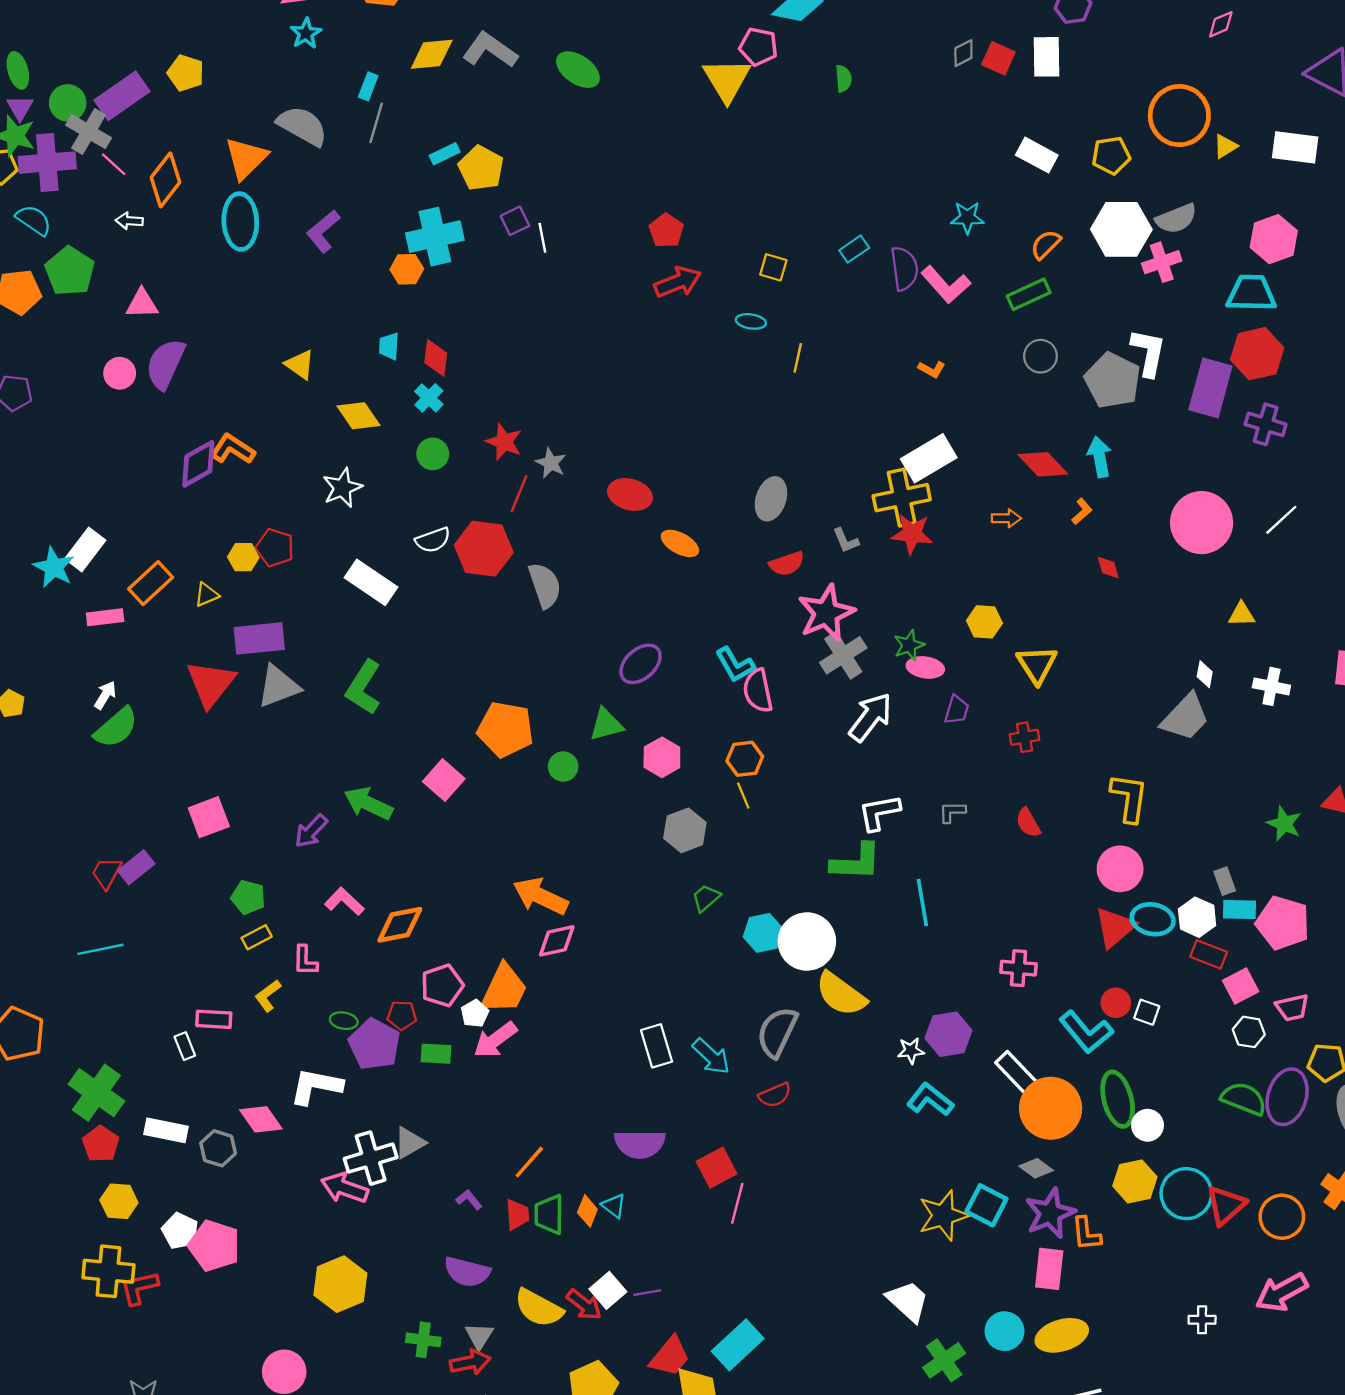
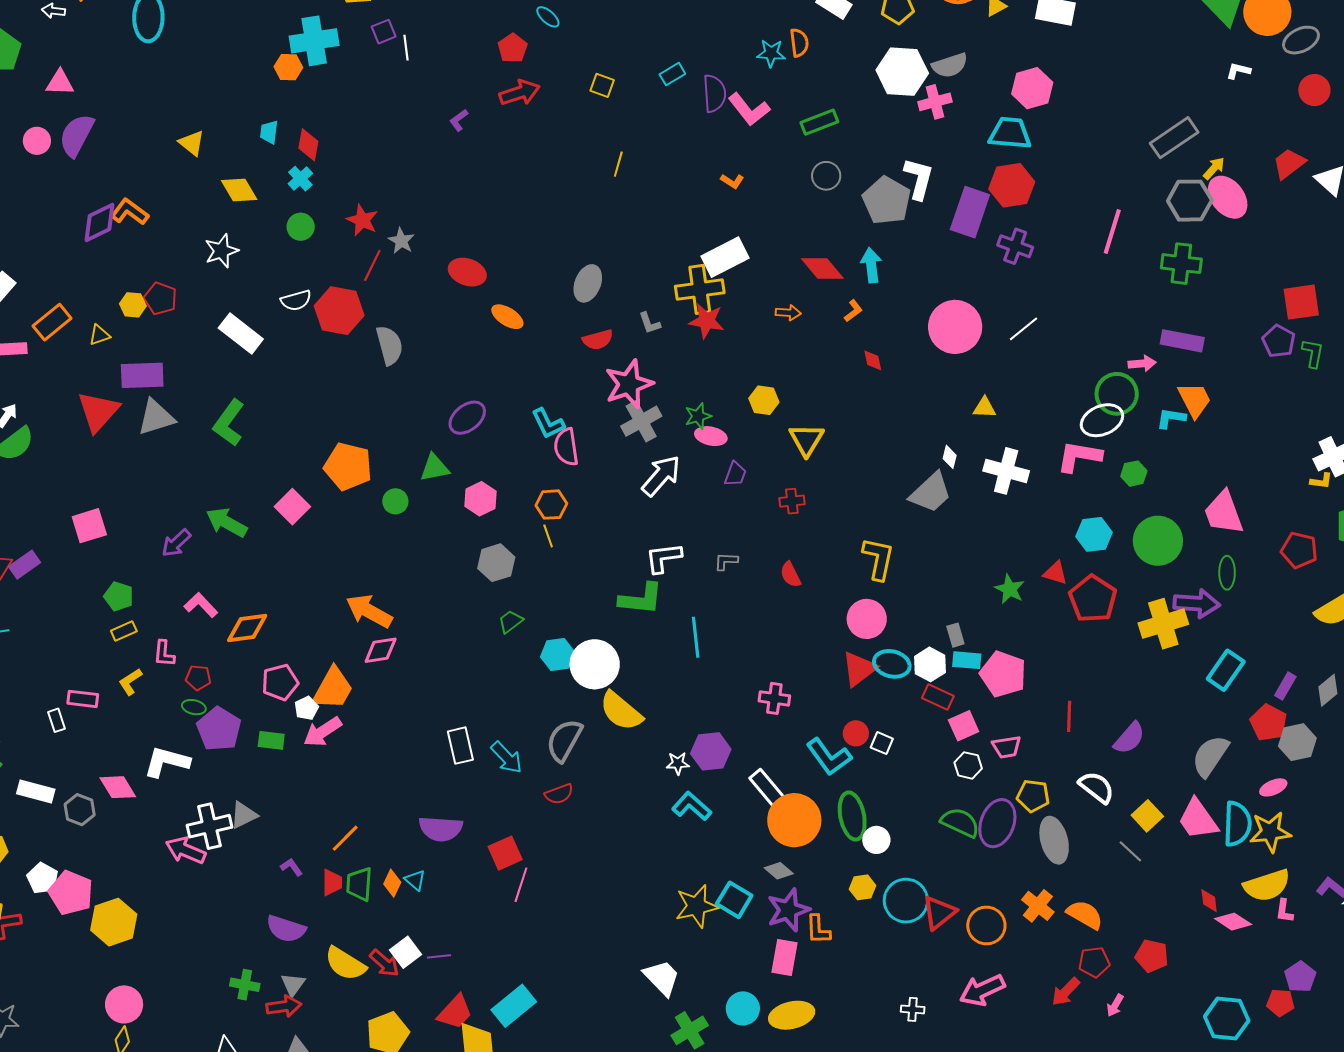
purple L-shape: (323, 231) -> (459, 120), moved, size x0.6
orange semicircle: (1046, 245) -> (799, 43), moved, turned 124
cyan ellipse: (751, 321) -> (548, 17), moved, turned 30
white cross: (1271, 686) -> (1006, 471), size x1.4
red pentagon: (402, 1015) -> (198, 678), moved
yellow hexagon: (1135, 1181) -> (863, 887), size x0.7
yellow hexagon: (340, 1284) -> (114, 922), moved

